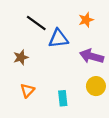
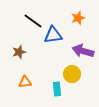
yellow circle: (96, 86) -> (72, 74), moved
orange triangle: (27, 90) -> (25, 82), turned 40

